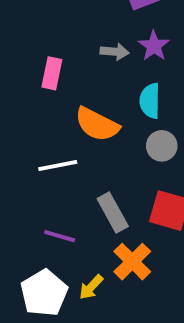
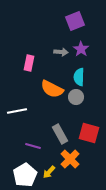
gray circle: (162, 146) -> (76, 97), moved
white line: (58, 165) -> (17, 111), moved

